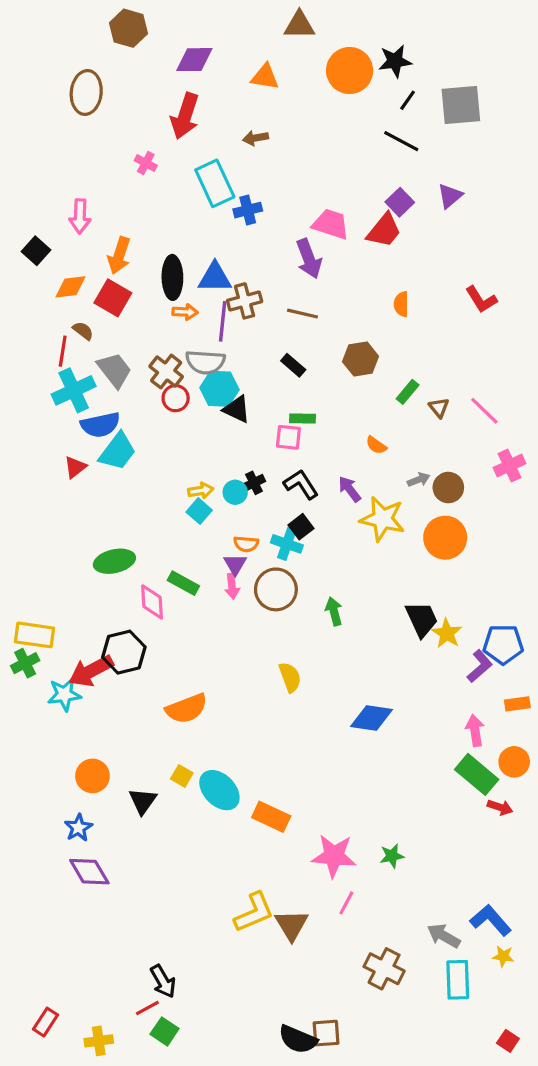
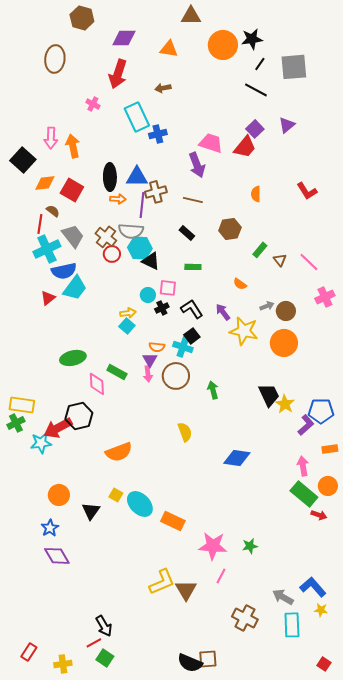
black square: (36, 251) -> (23, 160), size x1.4
orange arrow: (119, 256) -> (73, 146), moved, turned 150
pink square: (288, 437) -> (168, 288), moved
cyan circle: (235, 492) -> (148, 295), moved

